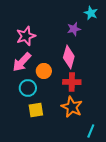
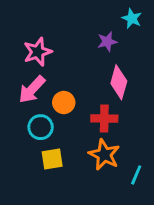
pink diamond: (69, 57) -> (119, 82), moved
cyan line: (91, 131) -> (136, 175), moved

